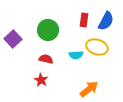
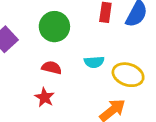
yellow ellipse: (97, 47) -> (128, 75), moved

